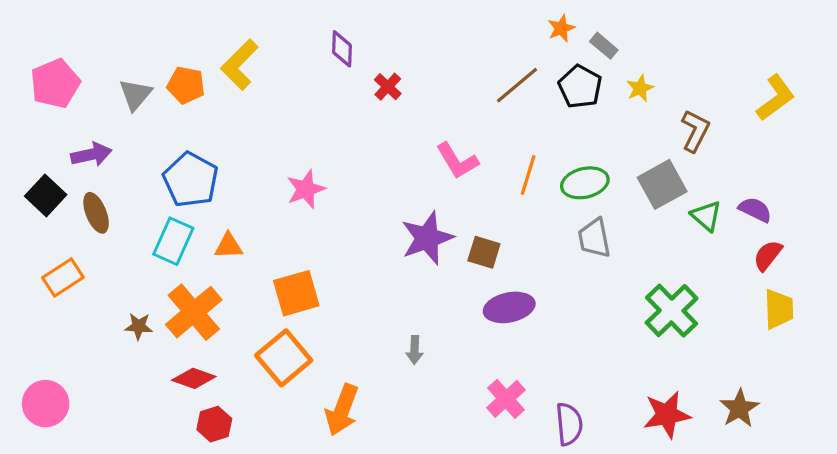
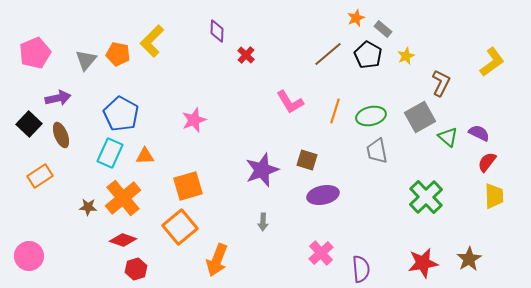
purple star: (427, 238) -> (262, 170), moved

